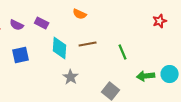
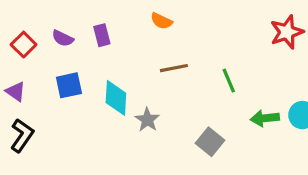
red star: (160, 21) -> (287, 32), size x1.5
purple rectangle: (42, 23) -> (102, 35), turned 48
cyan diamond: (60, 48) -> (116, 98), moved

